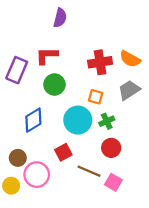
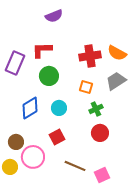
purple semicircle: (60, 18) -> (54, 16), turned 54
cyan circle: (78, 120) -> (59, 108), moved, size x0.6
brown line: (89, 171) -> (75, 166), moved
pink square: (113, 182) -> (102, 175), moved, turned 35

